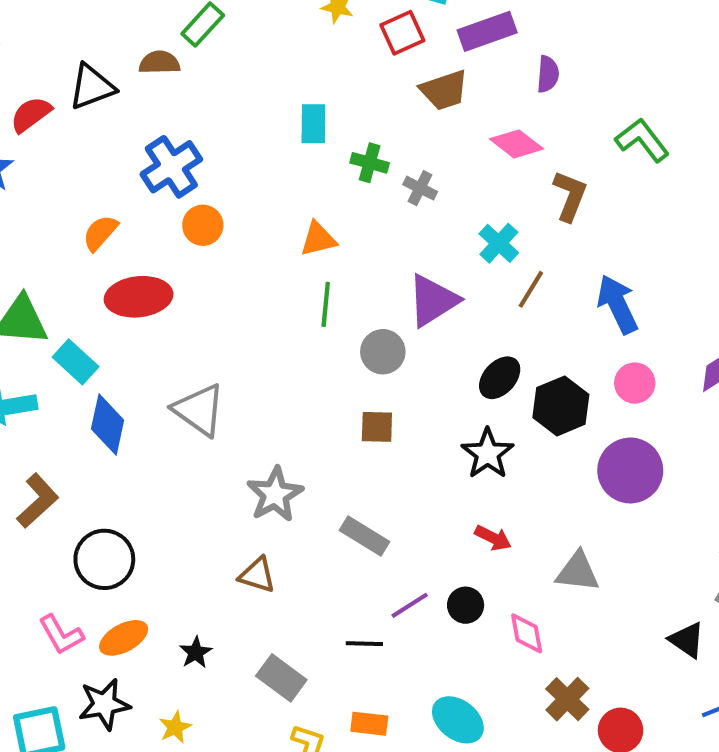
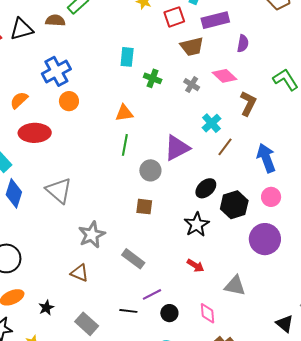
gray cross: (420, 188) -> (192, 85), moved
black circle: (466, 605) -> (169, 313), moved

